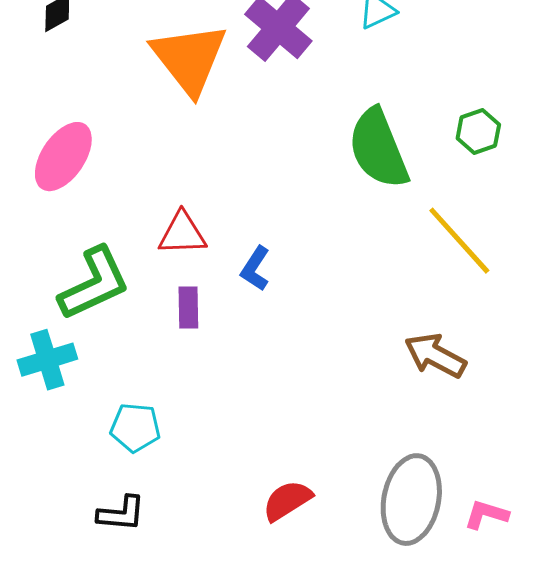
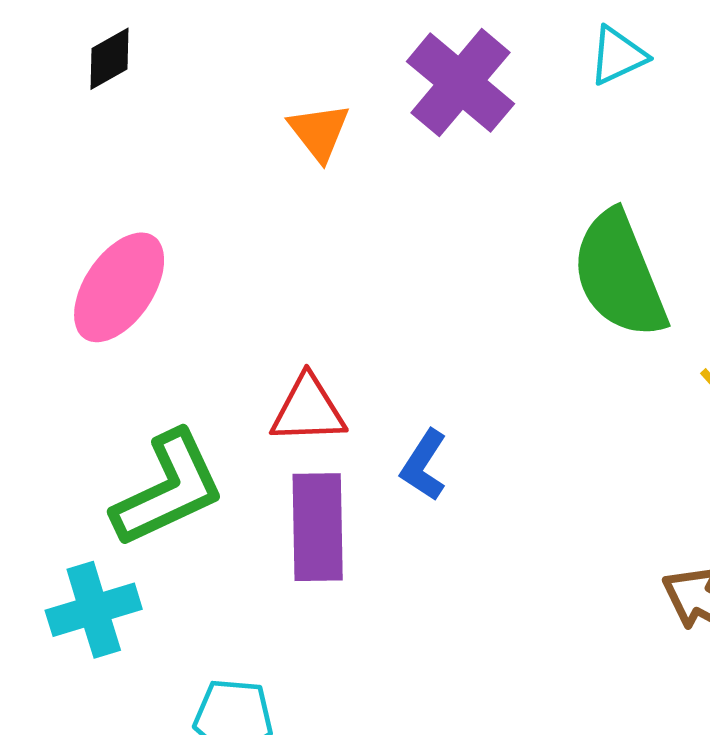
orange triangle: (189, 59) -> (319, 132), size x0.5
purple rectangle: (188, 308) -> (318, 527), size x1.6

